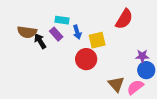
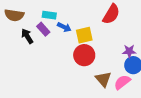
brown semicircle: (27, 32) -> (14, 15), moved
blue arrow: (77, 32) -> (64, 27), turned -48
red circle: (86, 59) -> (84, 55), moved

